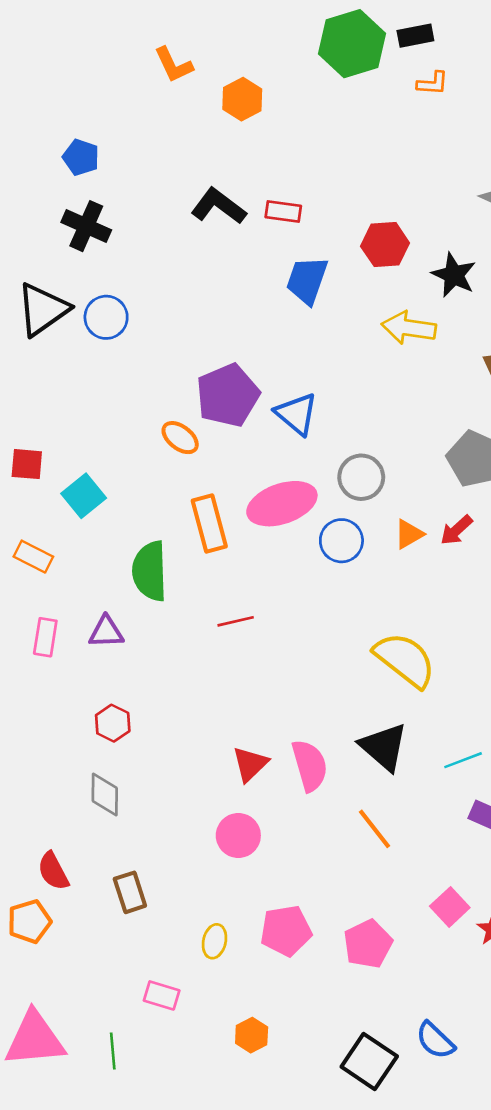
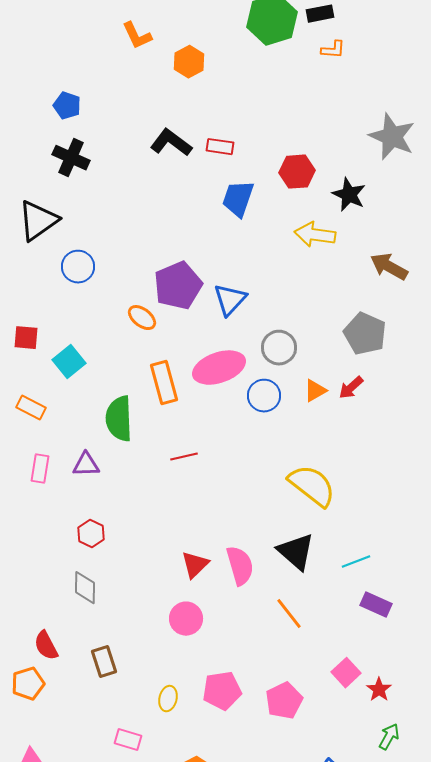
blue circle: (106, 317) -> (78, 267), moved
blue triangle: (296, 414) -> (230, 300), turned 33

